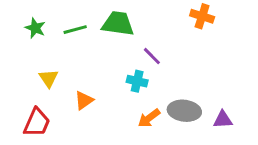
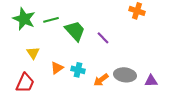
green trapezoid: (118, 24) -> (75, 31), moved, turned 40
green star: (35, 28) -> (24, 19), size x1.6
cyan cross: (137, 81) -> (78, 70), moved

